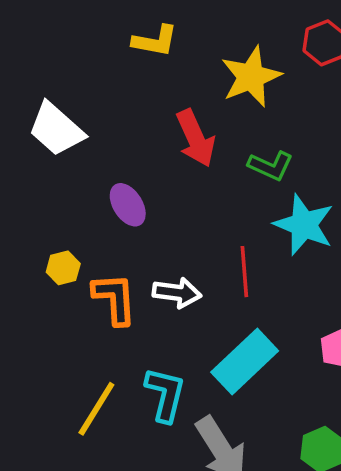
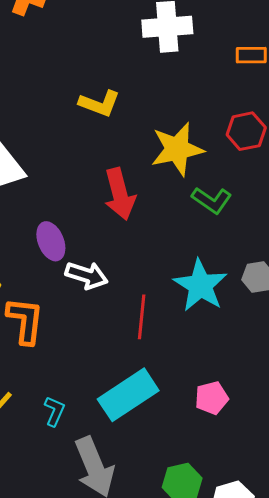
green L-shape: (271, 166) -> (212, 200), moved
white arrow: (177, 293) -> (87, 275), moved
cyan L-shape: (165, 394) -> (54, 411), size x0.6

